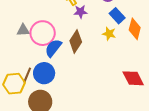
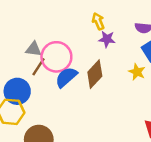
blue circle: (44, 73) -> (17, 91), moved
brown line: (27, 75) -> (39, 67), moved

